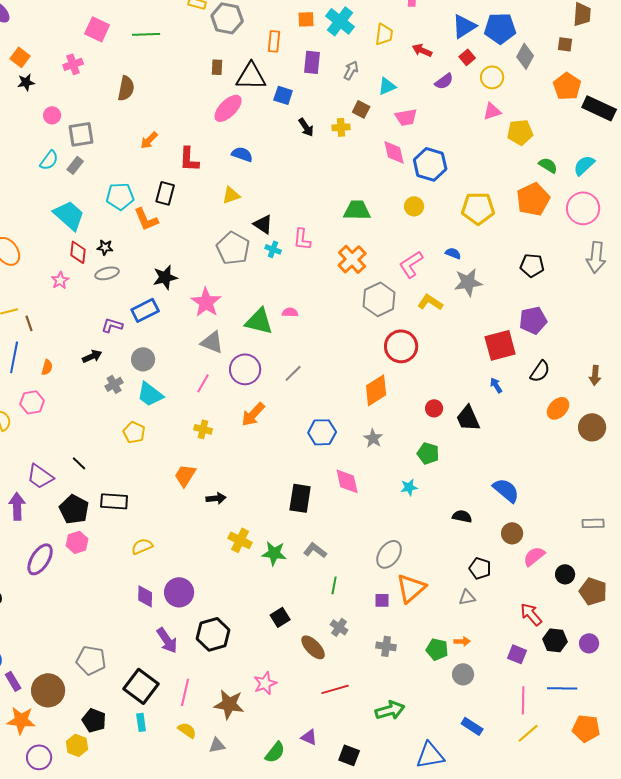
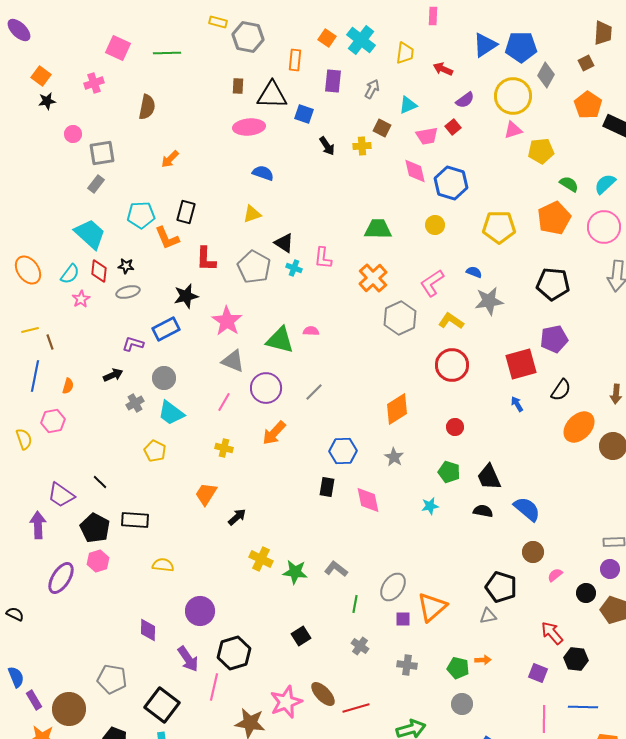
orange square: (306, 19) -> (327, 38), turned 36
brown square: (565, 44) -> (586, 63), turned -35
red square: (467, 57) -> (453, 127), moved
yellow circle: (492, 77) -> (513, 96), size x1.6
pink ellipse: (228, 108) -> (249, 127), turned 40
red L-shape: (189, 159) -> (206, 259), moved
cyan semicircle: (49, 160) -> (70, 274), moved
black pentagon: (532, 265) -> (553, 284), size x1.4
red circle: (401, 346) -> (452, 365), moved
orange ellipse: (558, 408) -> (579, 427), size x1.4
black trapezoid: (468, 418) -> (489, 477), moved
black arrow: (216, 498) -> (237, 517), turned -36
black rectangle: (300, 498) -> (327, 487), moved, size x0.7
black semicircle: (462, 516) -> (483, 511), moved
yellow semicircle: (142, 546) -> (163, 565), turned 30
gray ellipse: (389, 554) -> (393, 587), moved
pink semicircle: (534, 556) -> (555, 575), size x0.7
black pentagon: (480, 568) -> (501, 587), size x1.4
purple diamond: (145, 596) -> (148, 630), moved
purple circle: (589, 643) -> (610, 569), moved
brown ellipse: (313, 647) -> (323, 694), moved
gray circle: (463, 674) -> (462, 704), moved
pink star: (265, 683) -> (286, 702), size x1.4
pink line: (185, 692) -> (214, 687), moved

